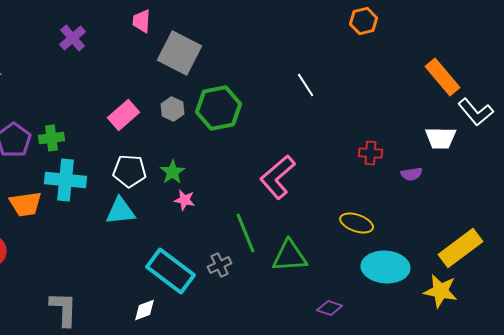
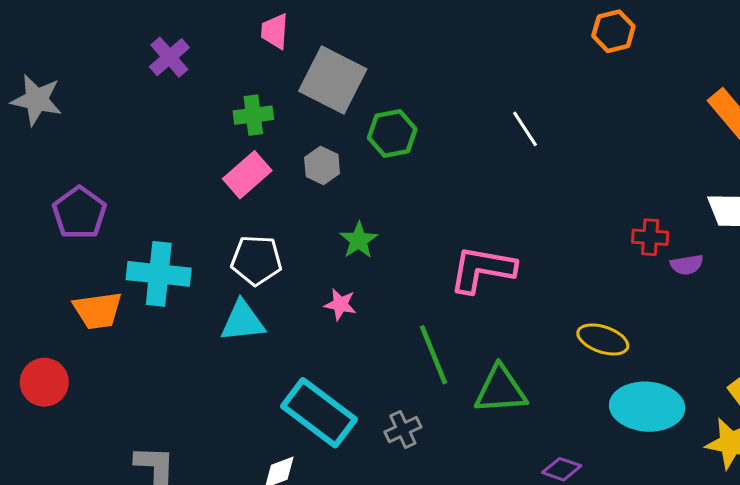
green hexagon: (219, 108) -> (392, 133), moved, size x0.7
green cross: (52, 138) -> (253, 115), moved
red cross: (371, 153) -> (650, 237), moved
green star: (173, 172) -> (359, 240), moved
pink L-shape: (278, 177) -> (482, 269), turned 51
gray cross: (220, 265) -> (403, 430), moved

